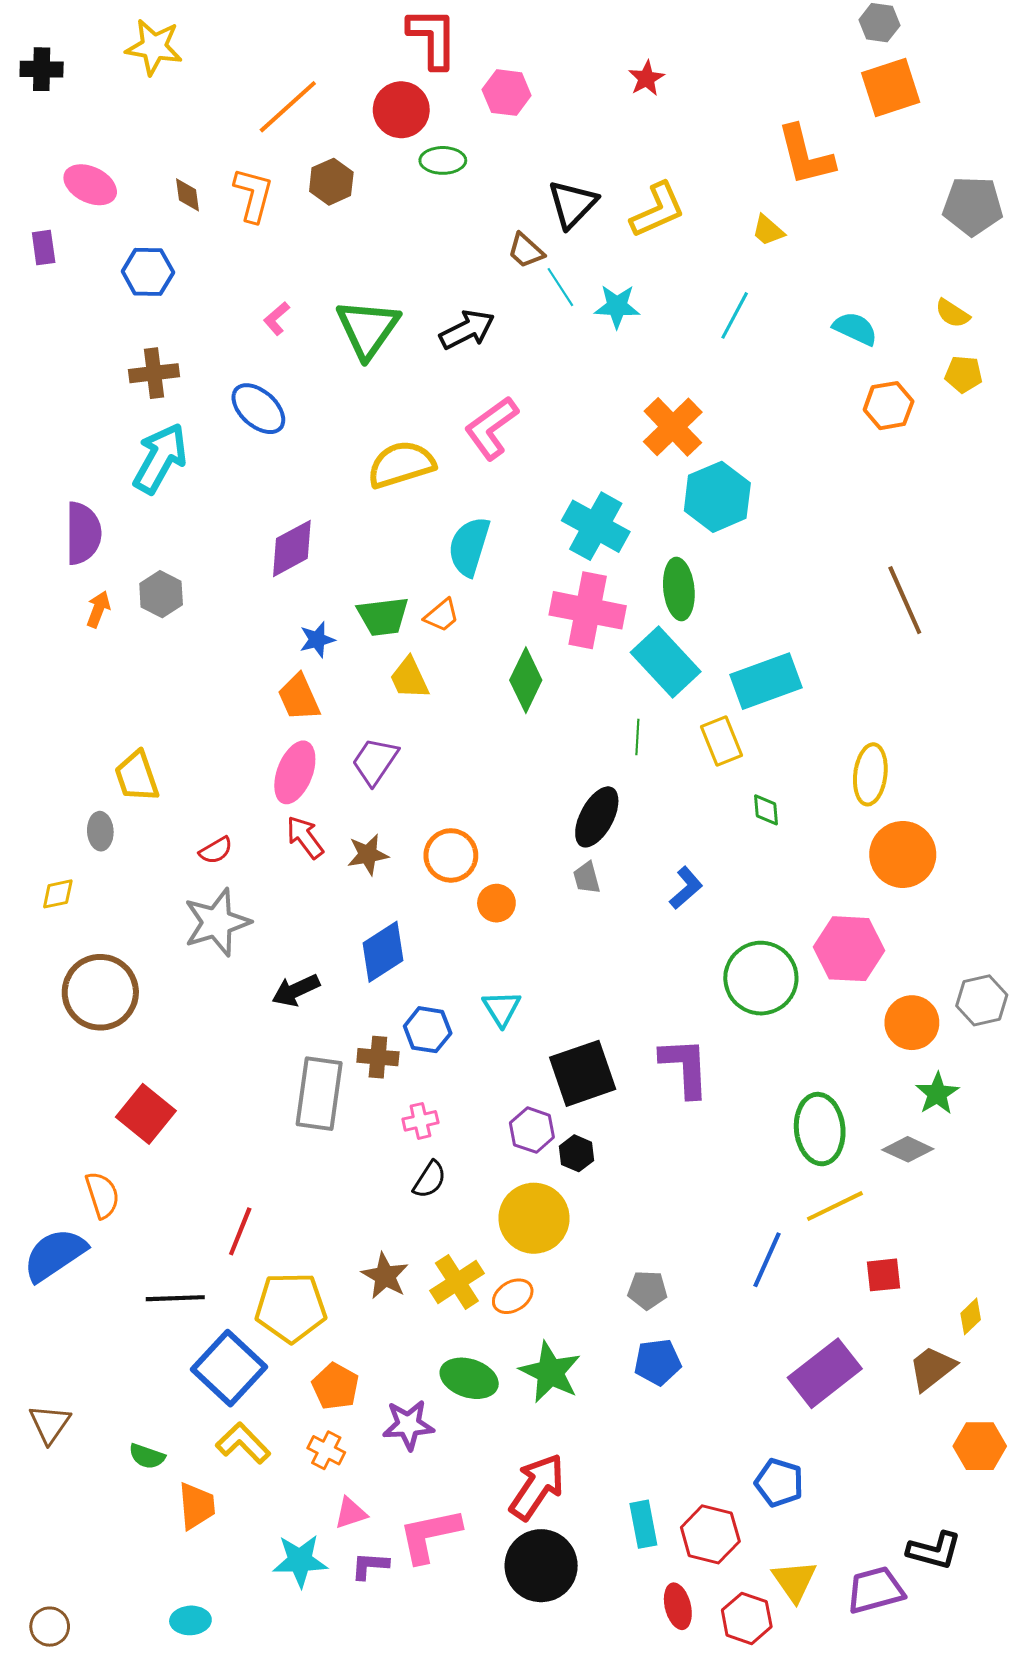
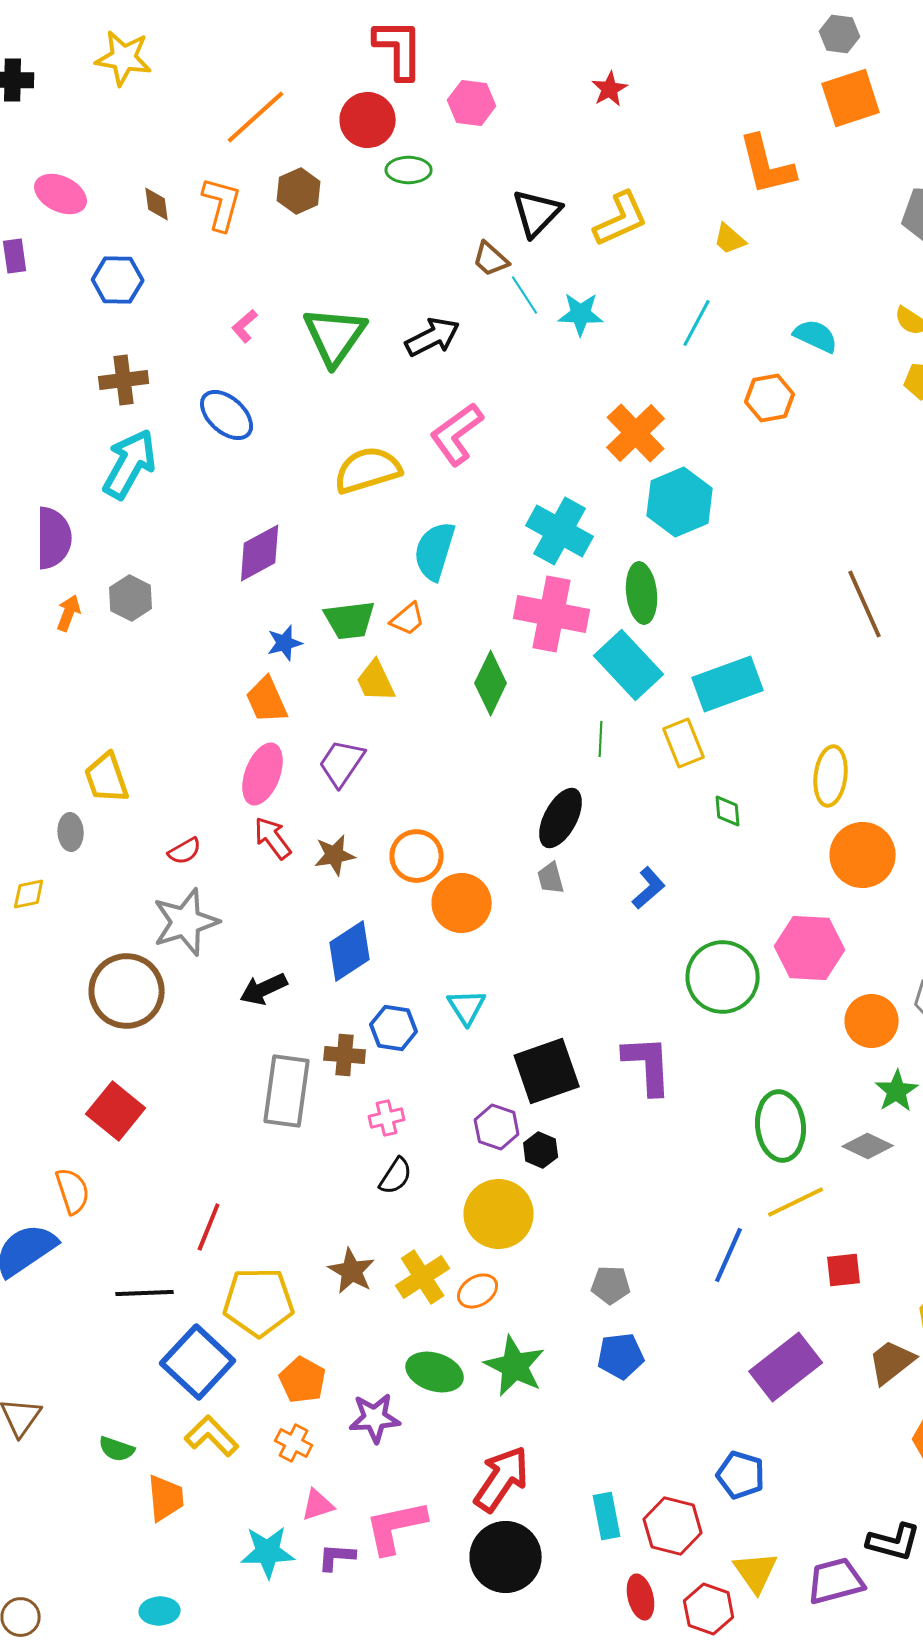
orange hexagon: (889, 406) -> (770, 398), moved
orange circle: (496, 903) -> (462, 903), size x1.6
brown circle: (100, 992) -> (127, 991), moved

